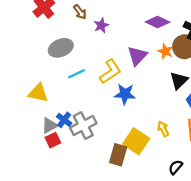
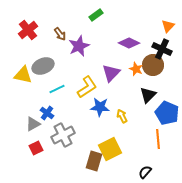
purple star: (101, 25) -> (79, 46), size x1.5
yellow triangle: (38, 93) -> (23, 75), moved
blue cross: (64, 120) -> (47, 113), moved
gray triangle: (50, 126) -> (33, 124), moved
yellow arrow: (163, 129) -> (122, 116), moved
yellow square: (136, 141) -> (110, 149), turned 30

